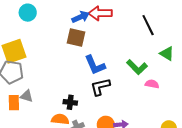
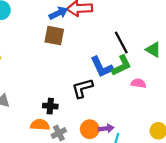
black line: (148, 25) -> (121, 43), moved
blue L-shape: (95, 65) -> (102, 67), moved
green L-shape: (137, 67) -> (121, 65), turned -70

